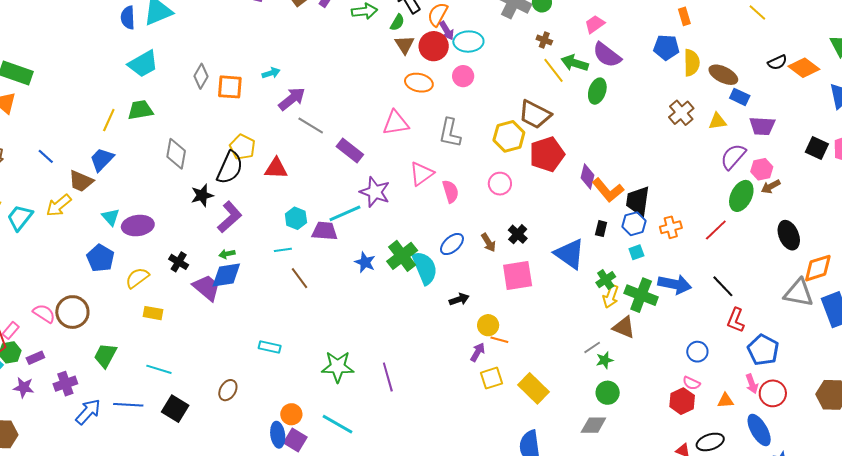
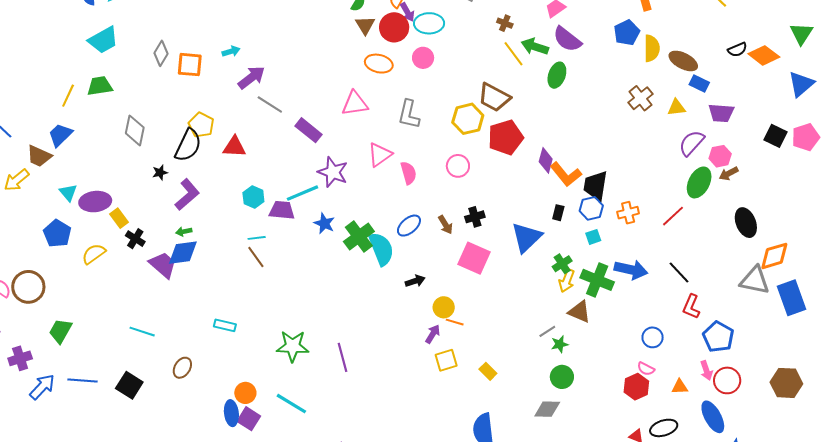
blue pentagon: (666, 47) -> (627, 33), turned -30
black star: (202, 195) -> (160, 172), size x0.7
black cross: (518, 234) -> (475, 217), turned 30
cyan line: (283, 250) -> (257, 238), moved
blue triangle: (570, 254) -> (526, 237), turned 40
blue star: (365, 262) -> (324, 223), moved
pink square: (518, 276) -> (474, 258), turned 32
yellow rectangle: (153, 313) -> (119, 218), moved, turned 42
cyan line: (159, 369) -> (142, 332), moved
yellow rectangle: (534, 388) -> (488, 371), size x0.6

